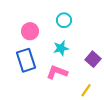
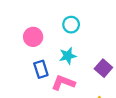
blue rectangle: (26, 60) -> (41, 69), moved, size x0.7

